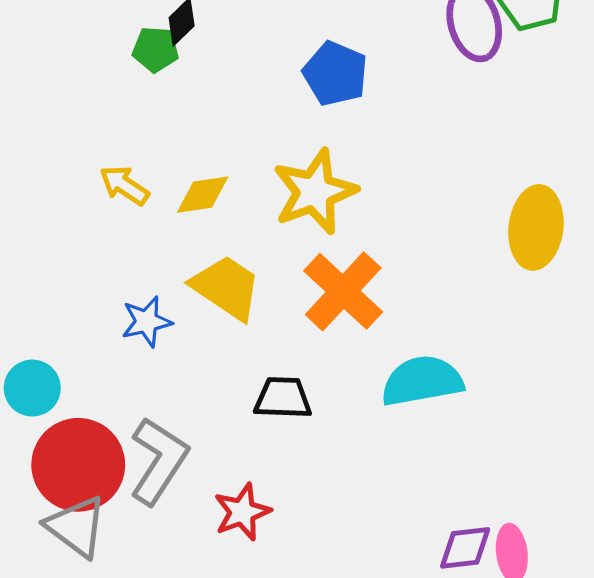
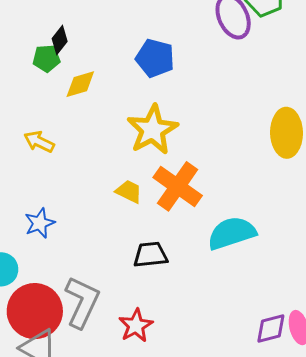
yellow diamond: (203, 195) -> (80, 84), moved
yellow trapezoid: (226, 287) -> (129, 192), moved, size x0.6
blue star: (147, 322) -> (40, 223), moved

